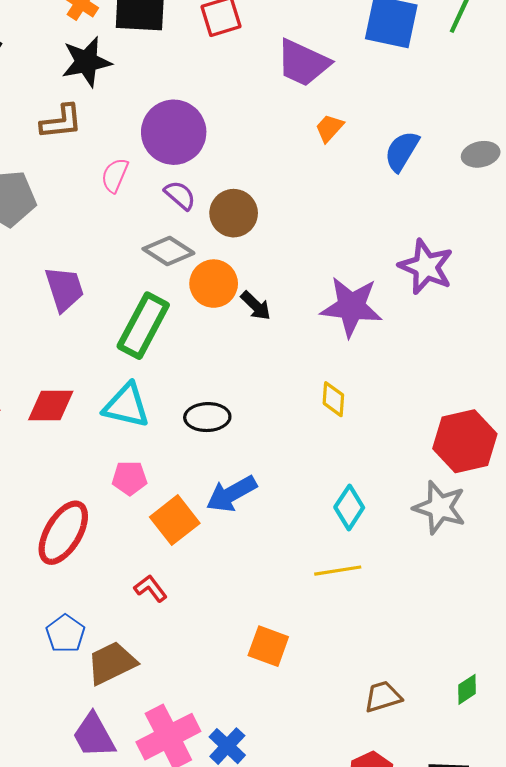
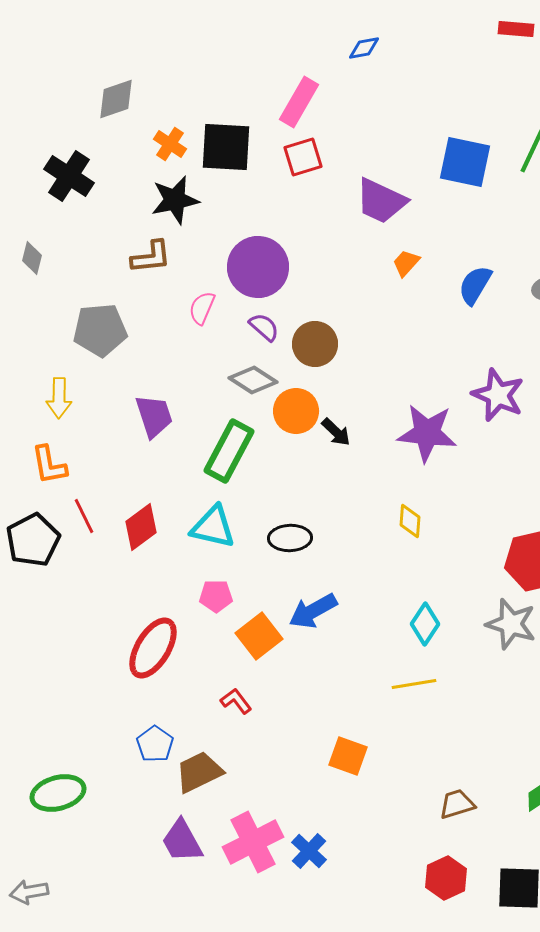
red diamond: (51, 405) -> (141, 527), turned -36

